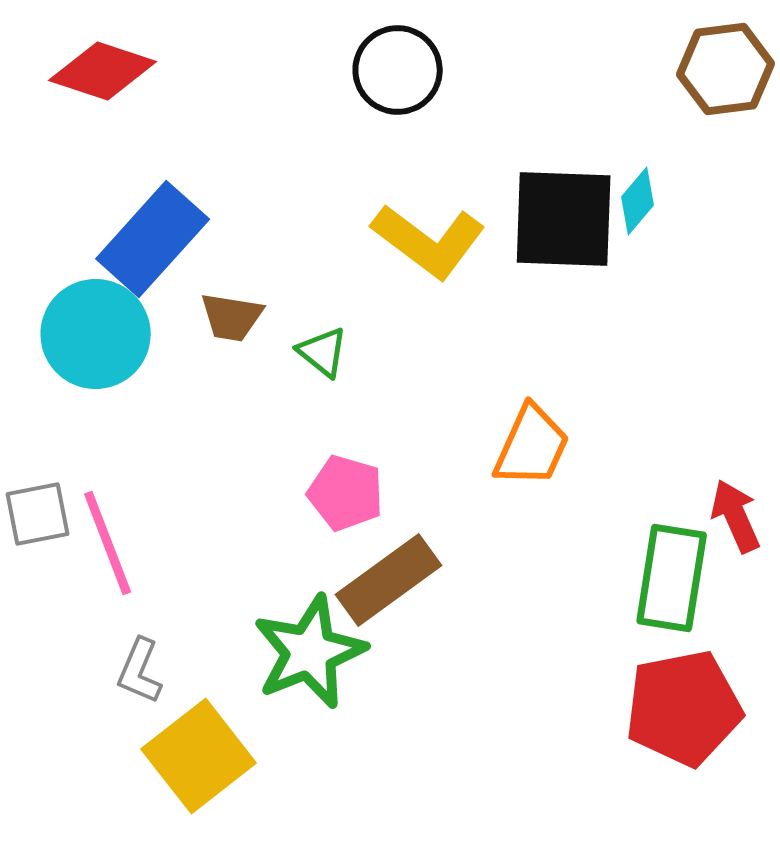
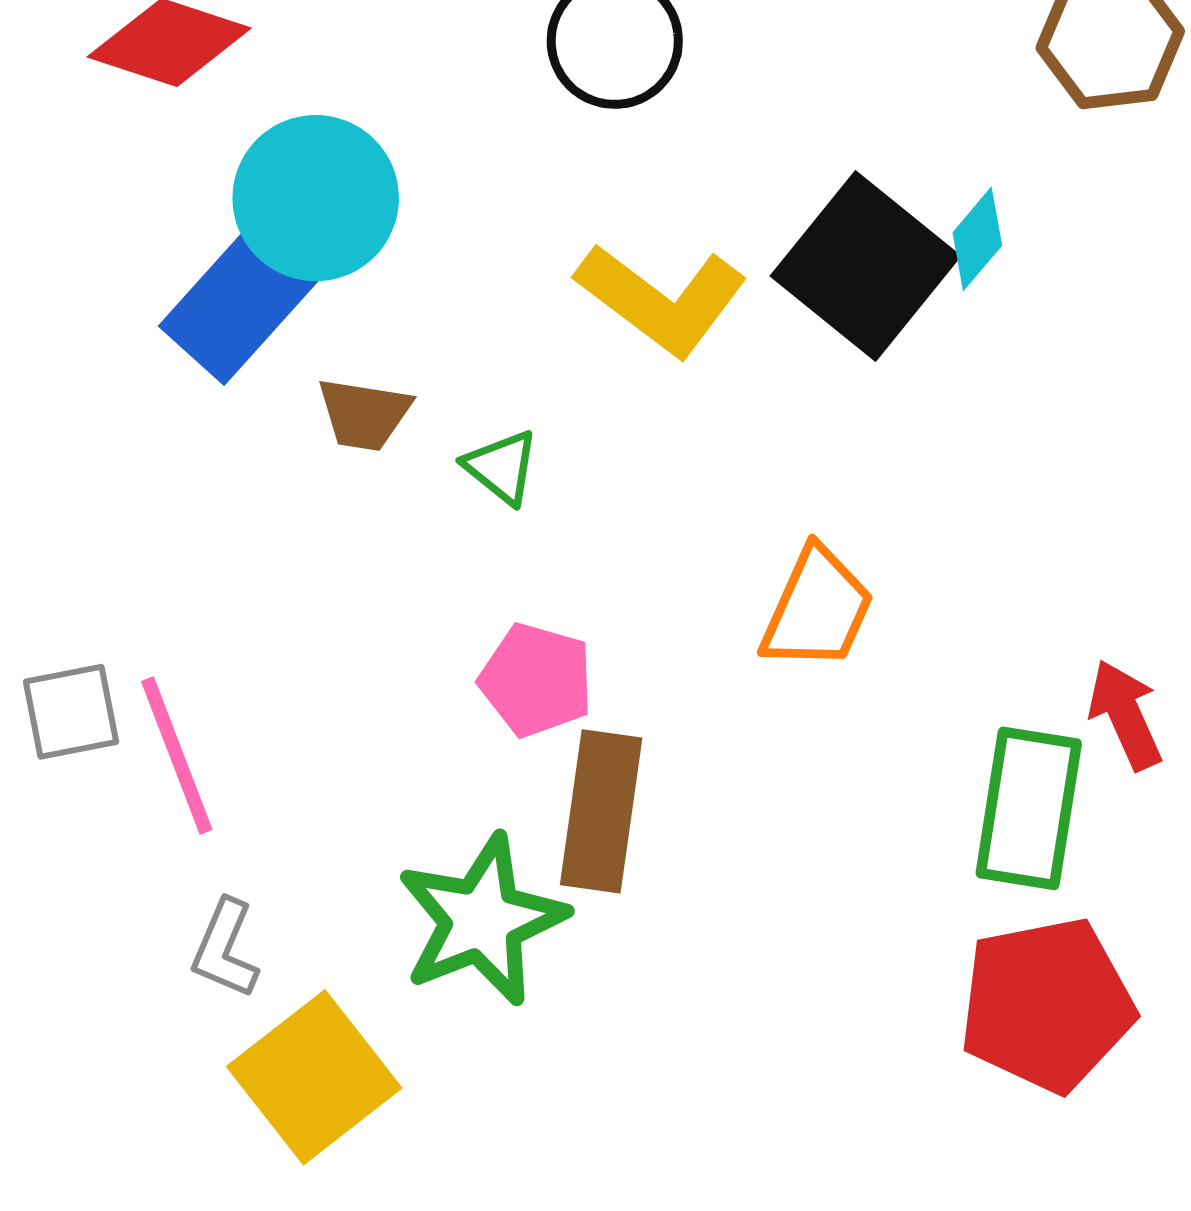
black square: (564, 219) -> (866, 266), turned 37
cyan circle: (96, 334) -> (316, 198), moved
brown rectangle: (389, 580) -> (601, 811), turned -46

